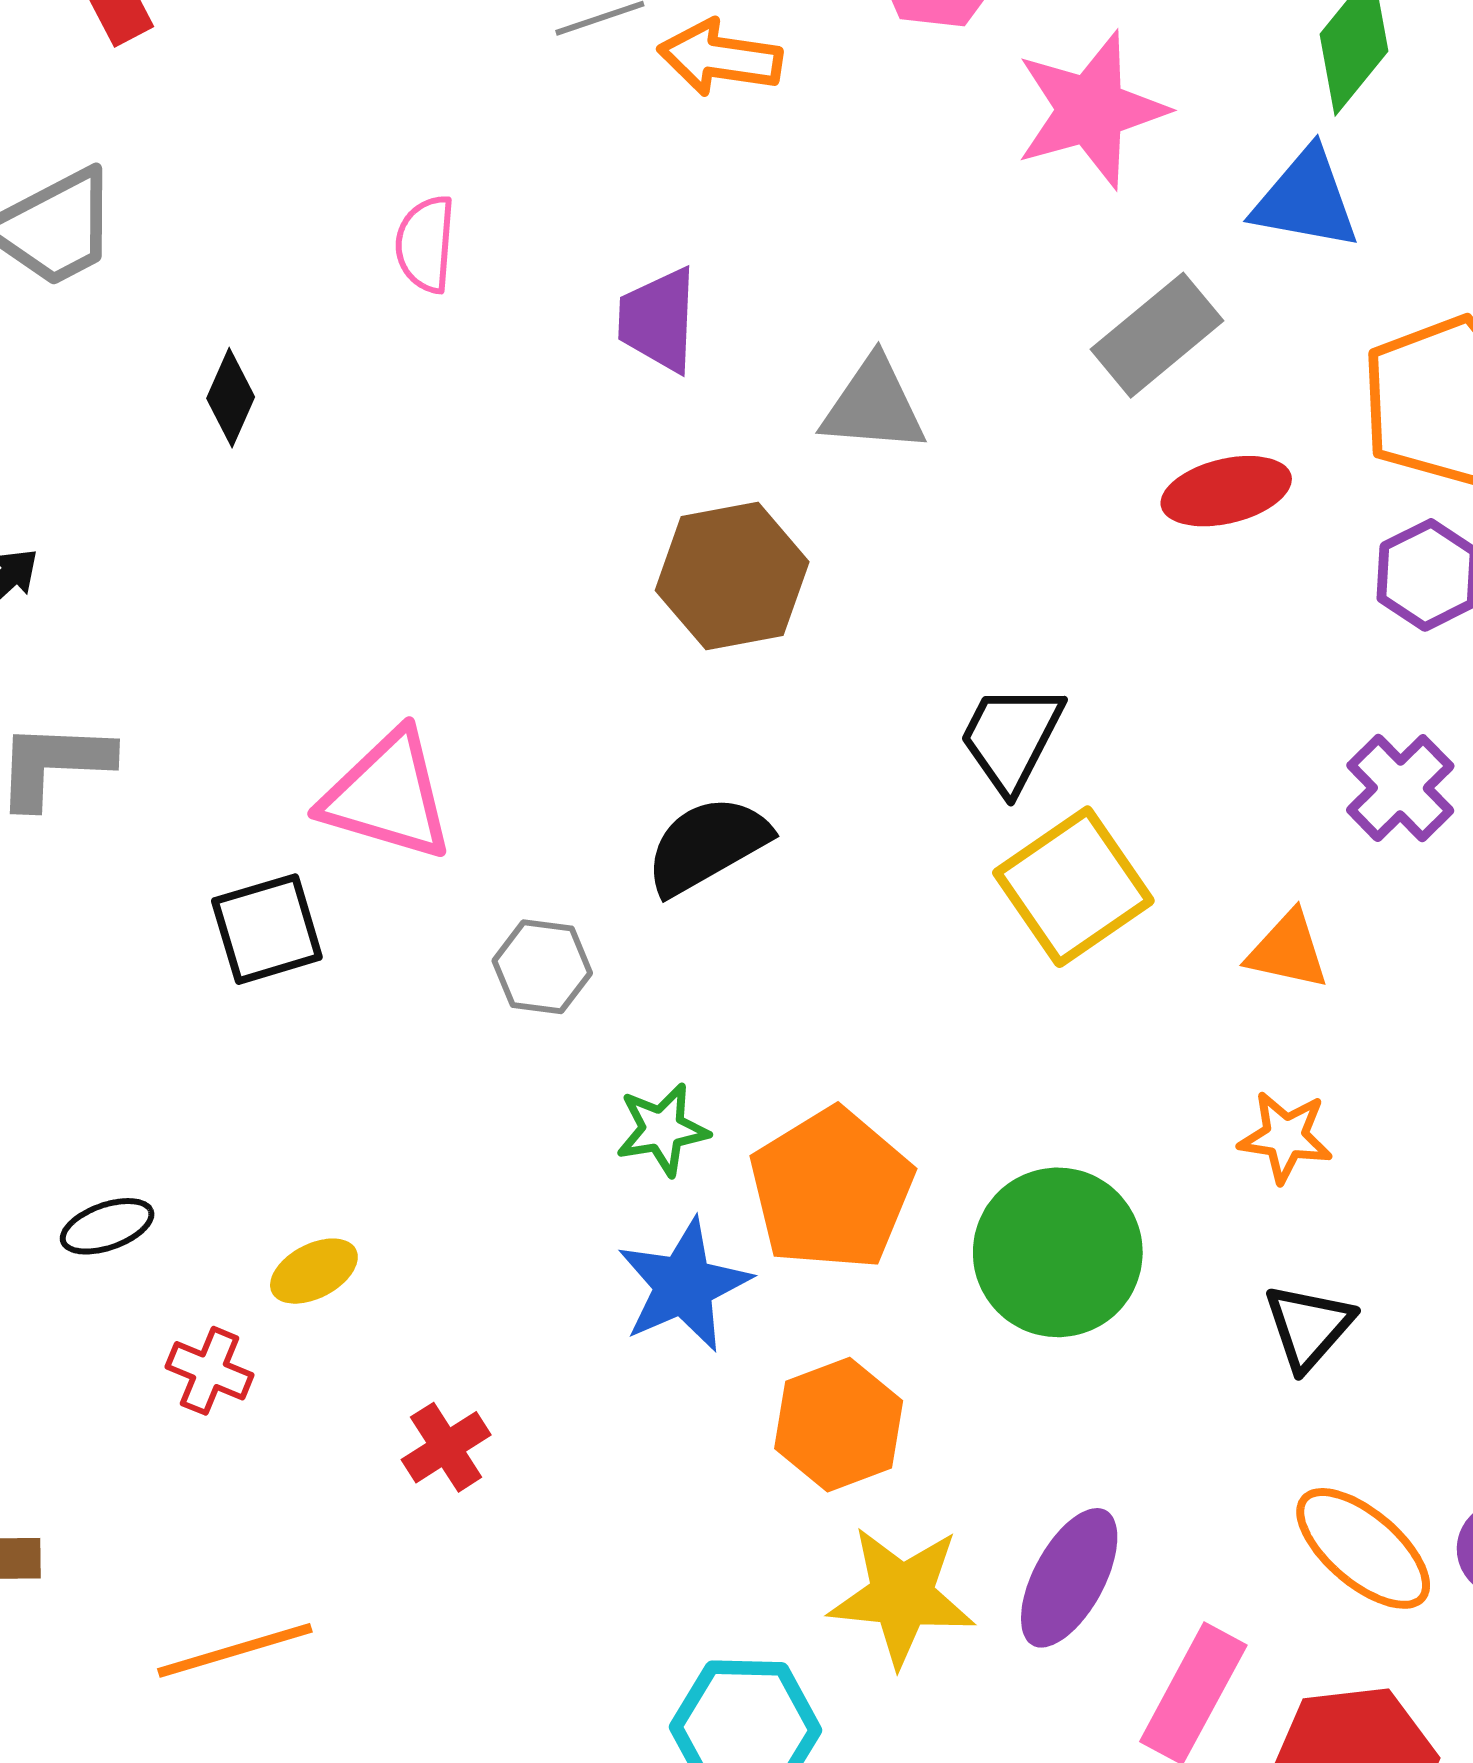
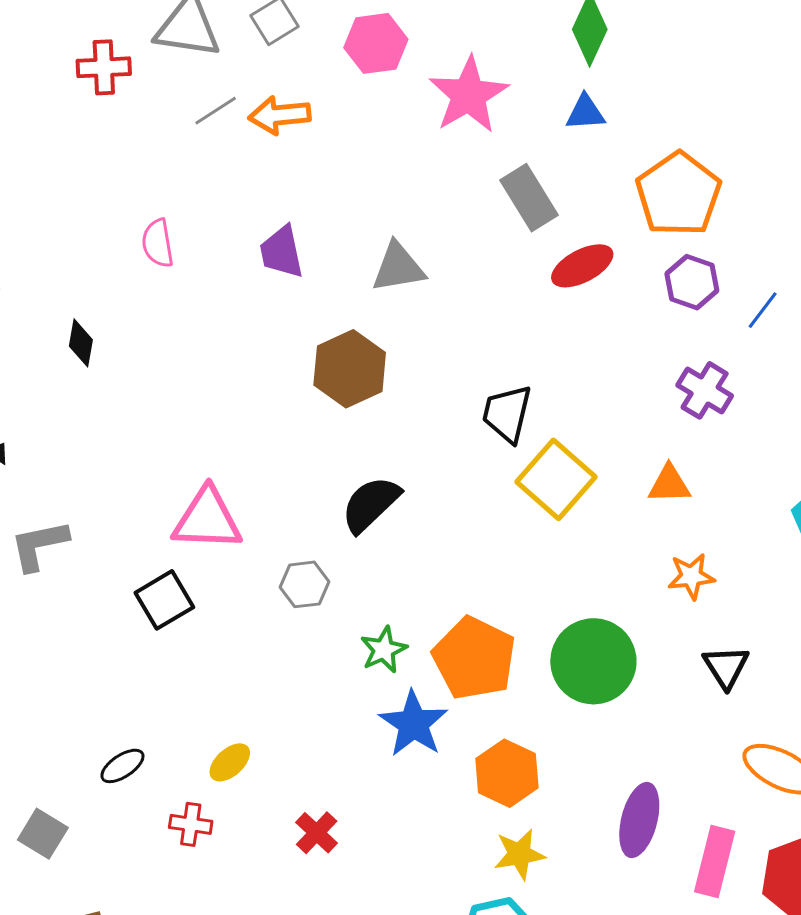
blue triangle: (1306, 199) -> (585, 112), size x0.7
gray rectangle: (1157, 335) -> (529, 198), turned -68
yellow star: (902, 1596) -> (519, 854), moved, size x0.7

